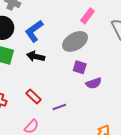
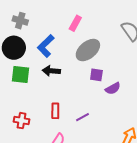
pink rectangle: (87, 16) -> (75, 23), moved
red rectangle: (33, 97) -> (55, 111), turned 56

